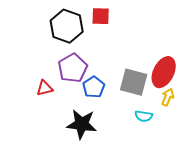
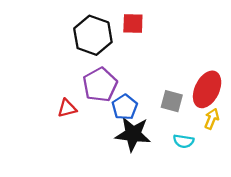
gray square: (134, 82) -> (172, 101), size x0.7
black star: (82, 124) -> (133, 134), moved

